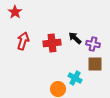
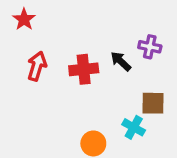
purple cross: (93, 44) -> (150, 47), moved
cyan cross: (75, 78) -> (134, 127), moved

